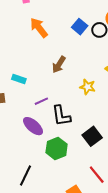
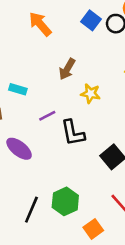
yellow star: (88, 87) -> (90, 94), moved
purple ellipse: (33, 126) -> (19, 149), moved
green hexagon: (57, 148) -> (65, 201), moved

